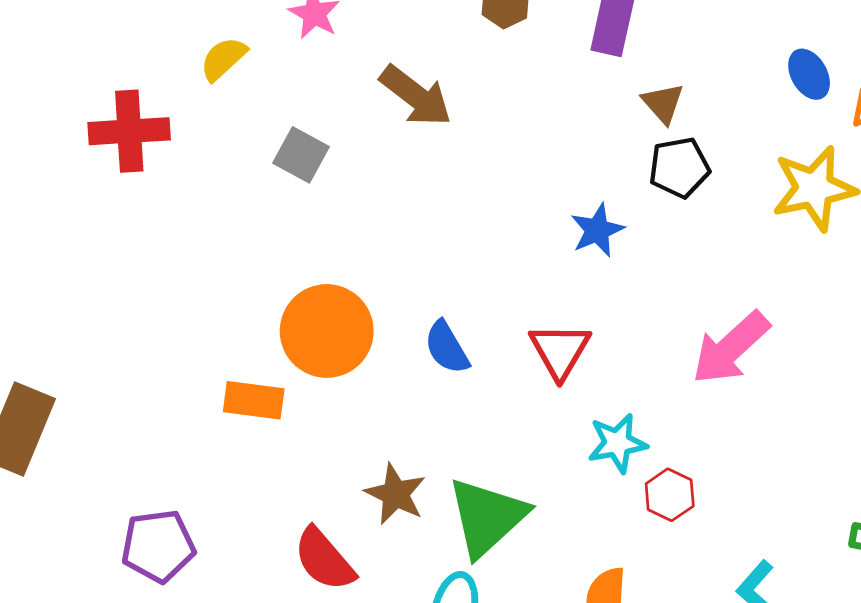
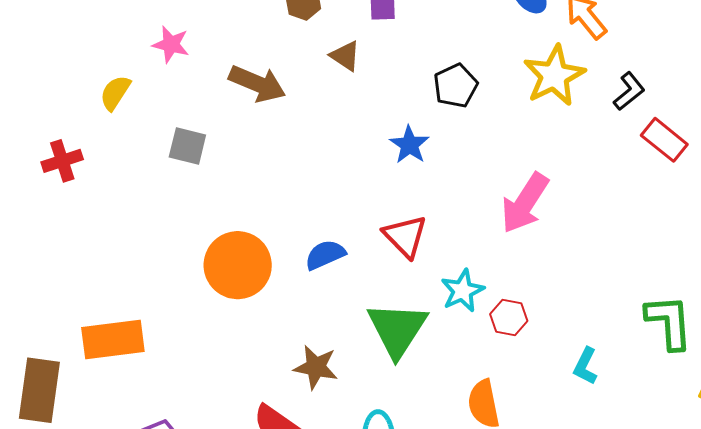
brown triangle: (663, 103) -> (345, 56), moved
red cross: (129, 131) -> (62, 161), size x0.7
blue semicircle: (447, 347) -> (325, 255), turned 111
orange rectangle: (254, 400) -> (113, 339), moved, size x1.4
green triangle: (487, 517) -> (397, 329), moved

